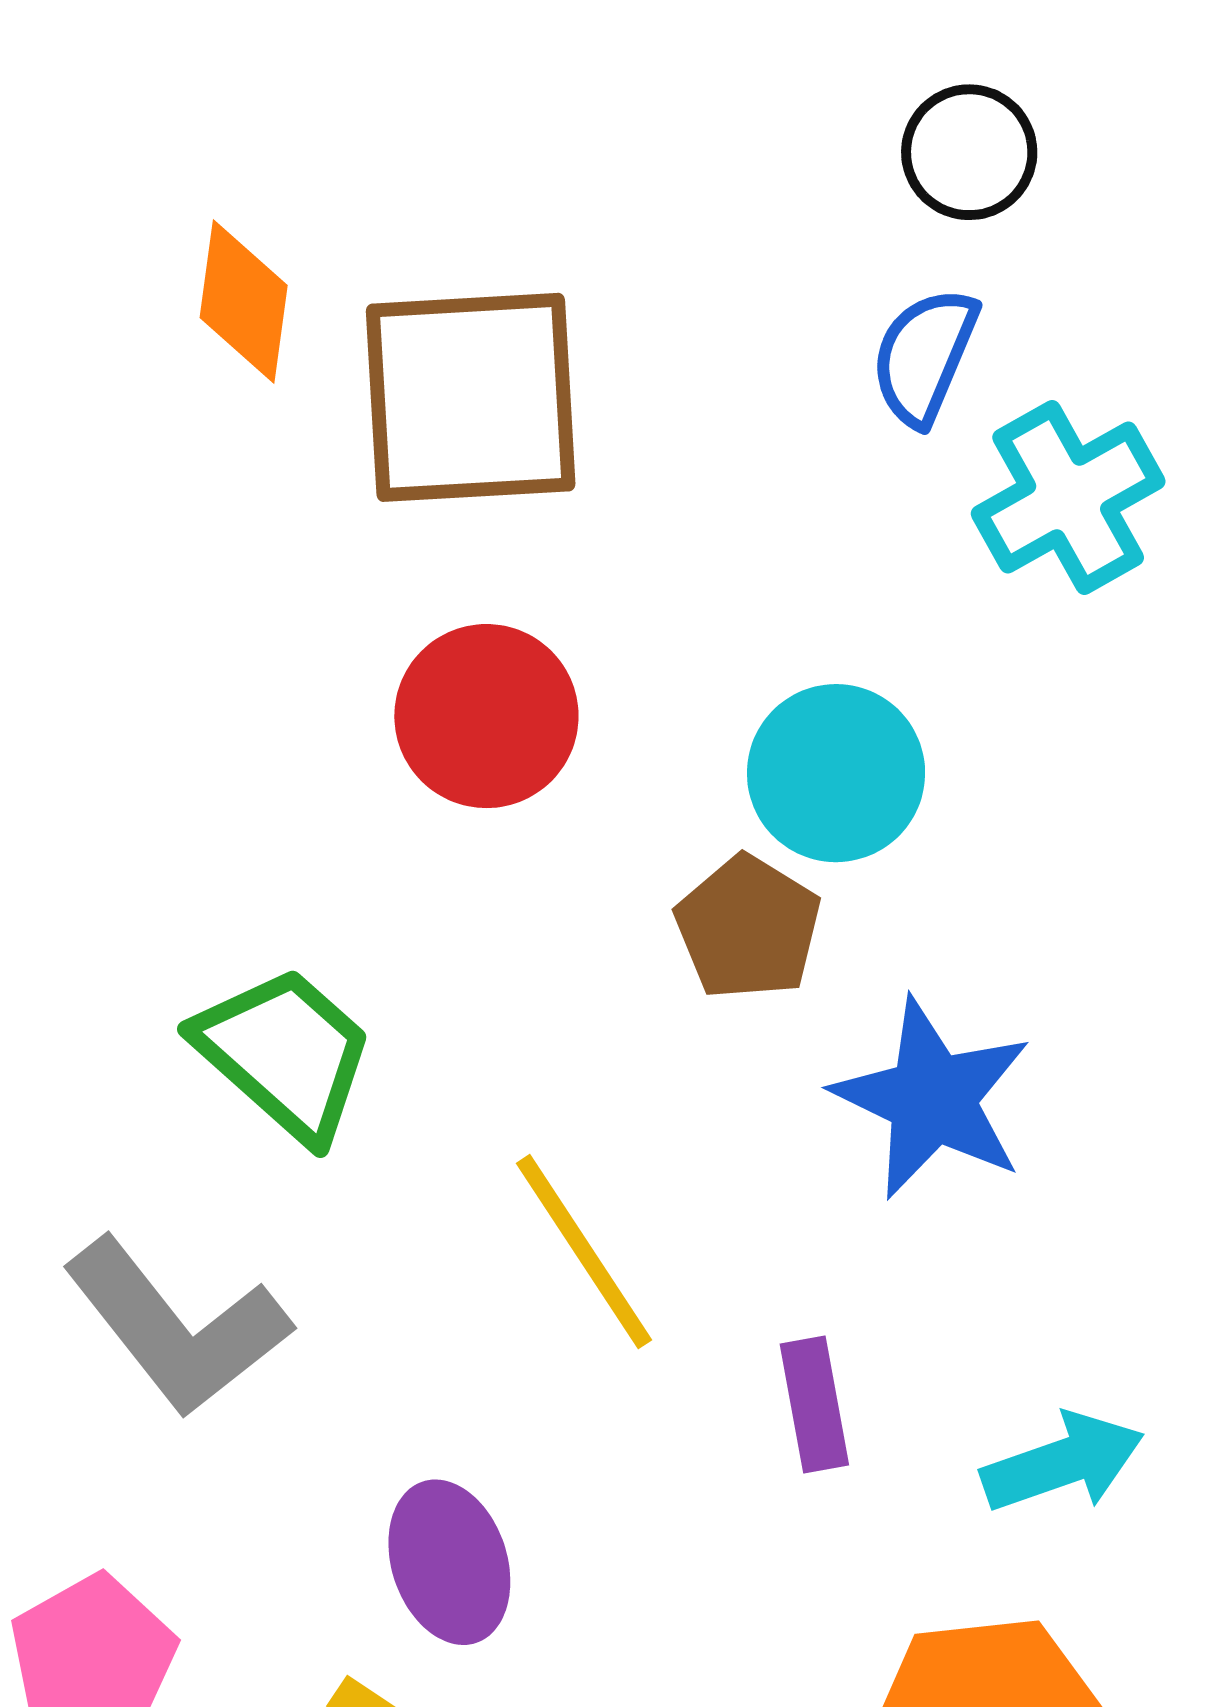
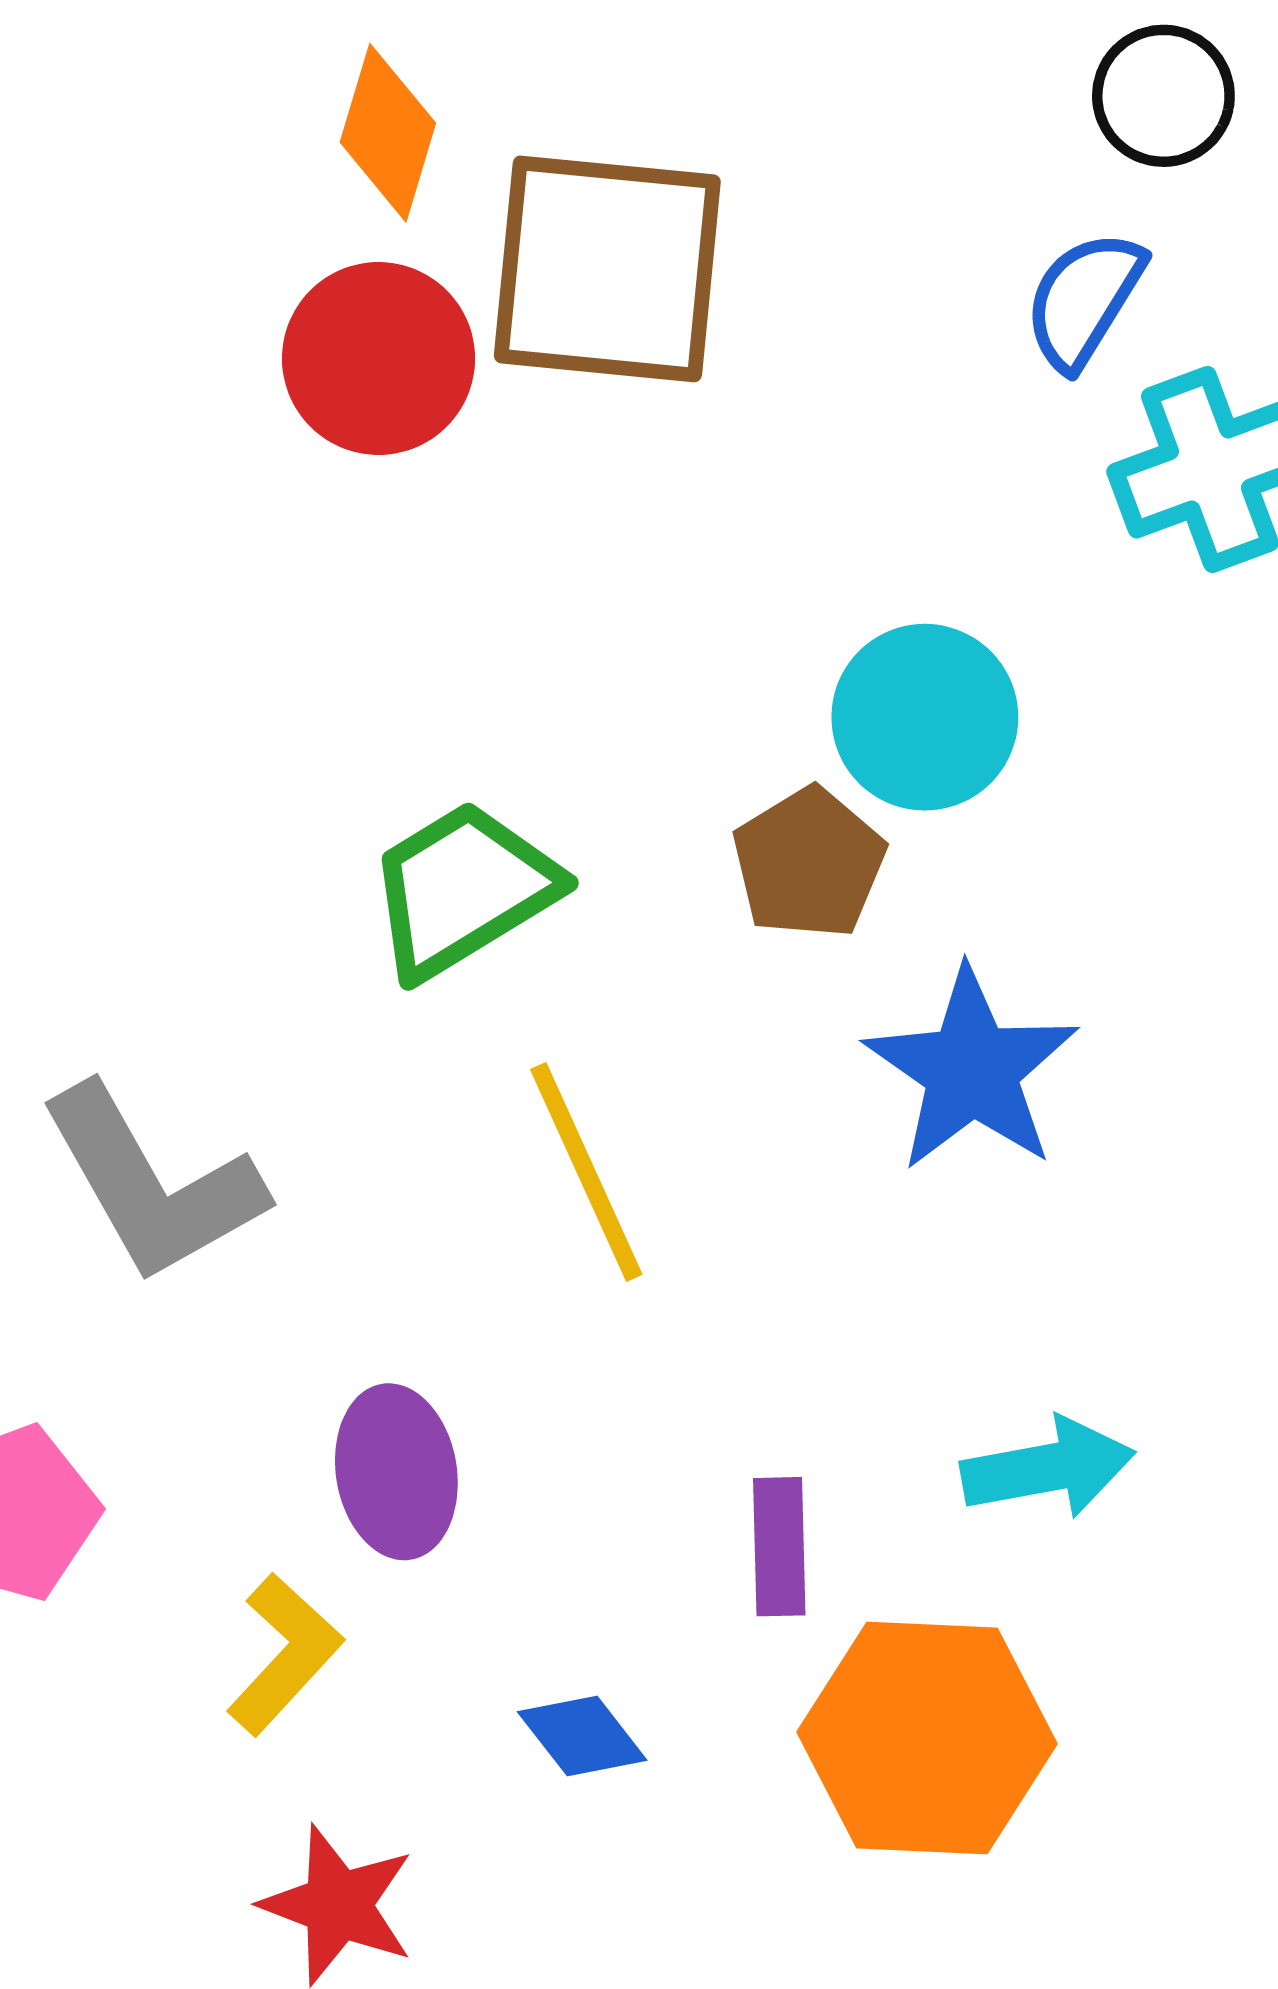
red circle: (486, 716) -> (379, 359), moved
green trapezoid: (285, 1053) -> (463, 890), moved, turned -82
purple rectangle: (814, 1404) -> (779, 1547), moved

